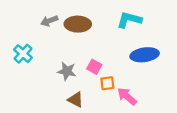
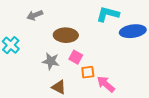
brown ellipse: (78, 24) -> (66, 35), moved
blue ellipse: (145, 55) -> (133, 31), moved

